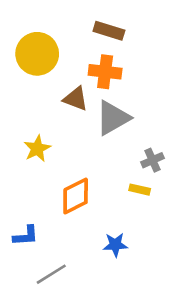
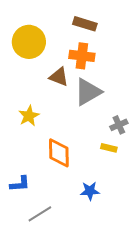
orange diamond: (76, 196) -> (59, 153), turned -64

